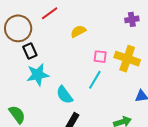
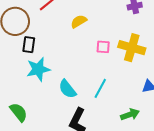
black rectangle: (30, 51) -> (29, 45), turned 35
cyan line: (95, 80) -> (100, 88), moved

